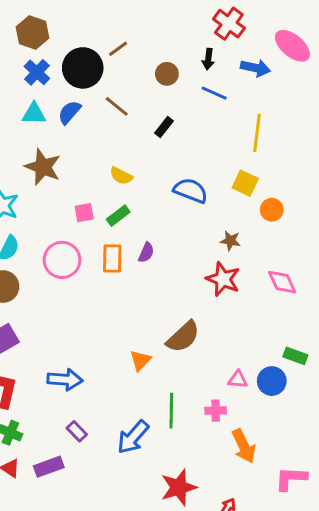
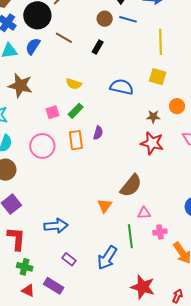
brown circle: (167, 74) -> (105, 19), moved
orange circle: (272, 210) -> (177, 106), moved
pink triangle: (238, 380) -> (144, 213), moved
purple rectangle: (49, 467) -> (54, 286), turned 60
red star: (179, 487) -> (143, 287), turned -30

